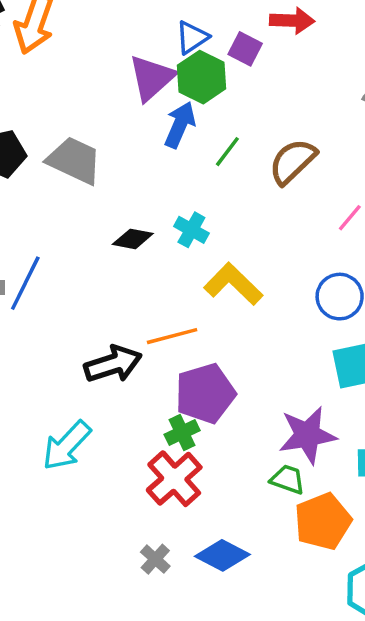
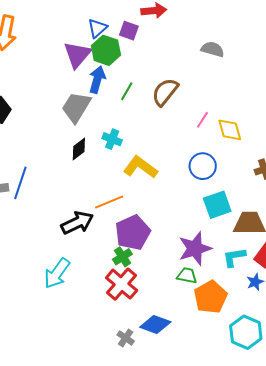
gray trapezoid: (74, 160) -> (76, 107), moved, turned -76
black diamond: (133, 239) -> (79, 149), turned -40
gray cross: (155, 559) -> (126, 338), moved

